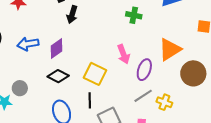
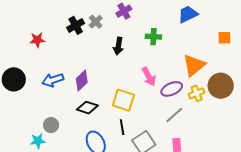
black arrow: (72, 15) -> (118, 46), moved
purple ellipse: (144, 70) -> (172, 89), turned 55
yellow cross: (164, 102) -> (197, 93), moved, turned -35

